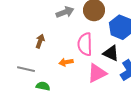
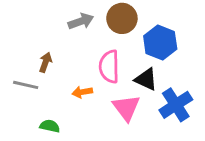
gray line: (26, 69) -> (26, 85), moved
pink triangle: (97, 73) -> (126, 108), turned -40

